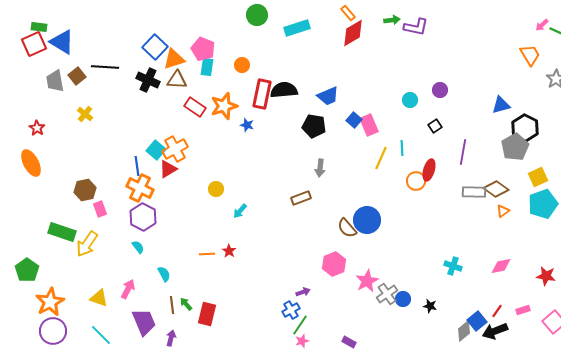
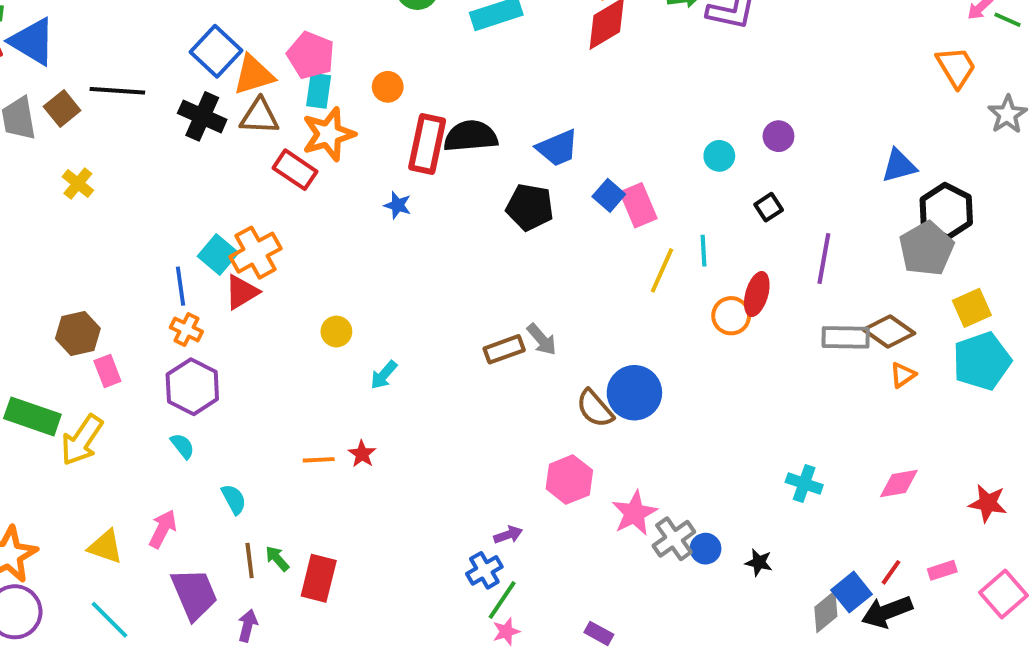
orange star: (224, 106) -> (329, 134), moved
gray arrow: (320, 168) -> (542, 339), moved, turned -48
orange cross: (140, 188) -> (186, 330), size x0.6

